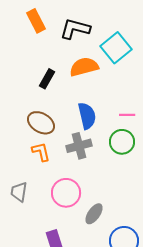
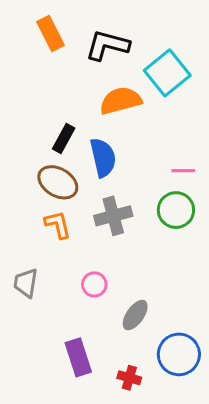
black rectangle: (47, 79) -> (64, 139), moved
blue semicircle: (87, 116) -> (103, 158), moved
pink circle: (66, 193) -> (94, 284), size x0.6

